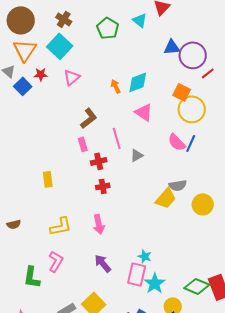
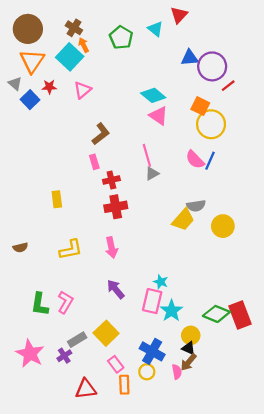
cyan diamond: (138, 82) -> (153, 95), turned 60
orange arrow: (116, 86) -> (84, 45), moved
pink triangle: (144, 112) -> (159, 116), moved
pink line: (117, 138) -> (147, 155), moved
red cross: (103, 186) -> (116, 207), size x1.5
pink L-shape: (56, 261) -> (65, 302), moved

